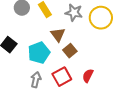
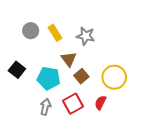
yellow circle: (101, 18) -> (114, 77), moved
cyan pentagon: (39, 53) -> (49, 78), turned 30

